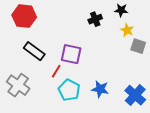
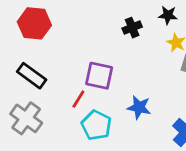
black rectangle: (34, 51) -> (32, 76), moved
blue star: (100, 89) -> (139, 107), moved

